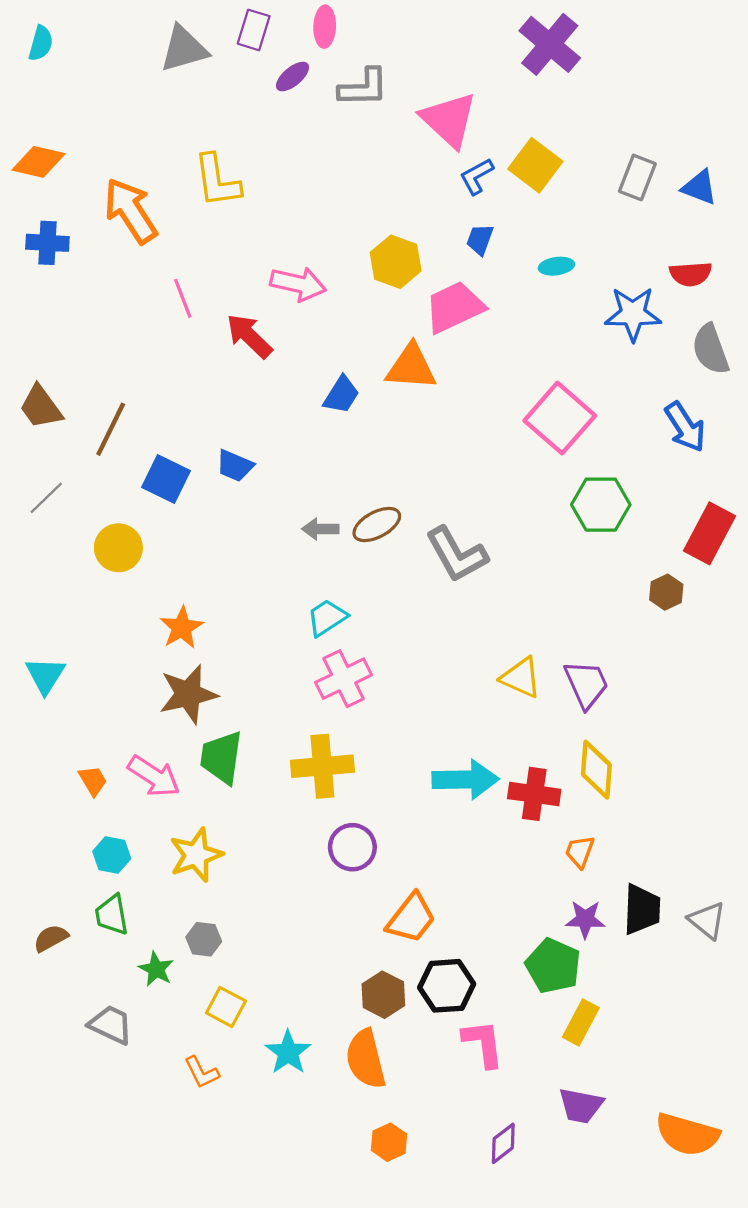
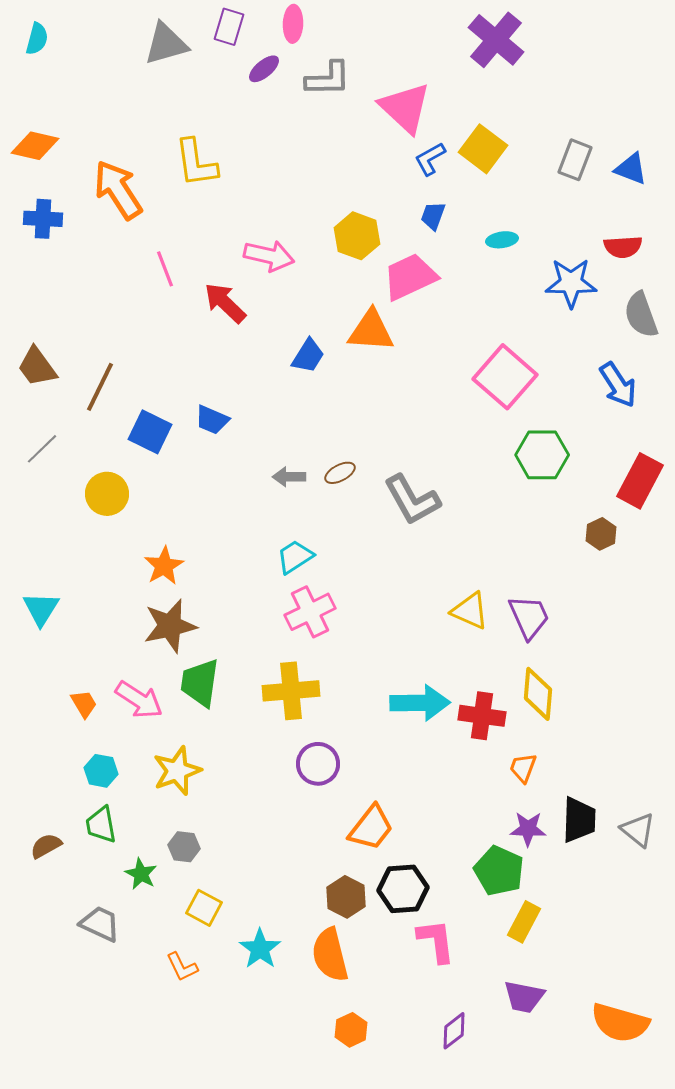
brown ellipse: (377, 525) -> (340, 473), size x0.7

